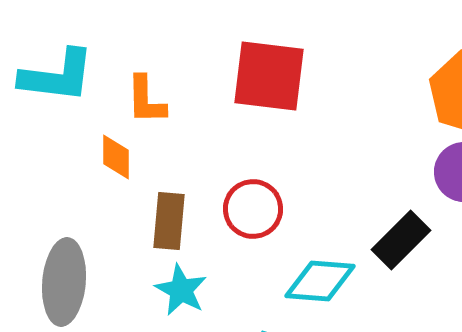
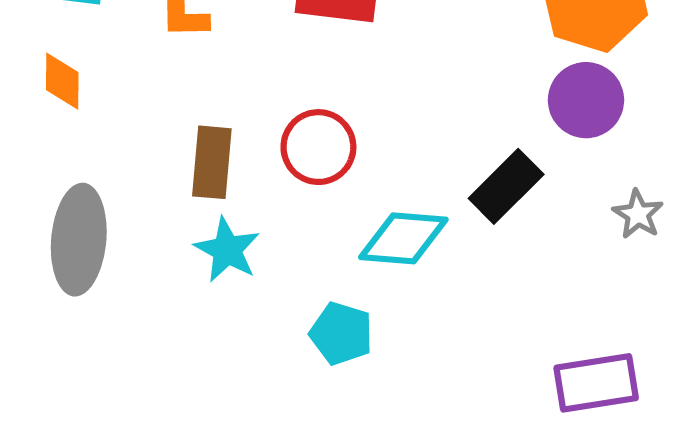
orange diamond: (116, 157) -> (62, 81), moved

